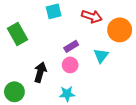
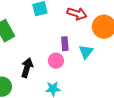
purple rectangle: (71, 46) -> (65, 44), moved, turned -64

